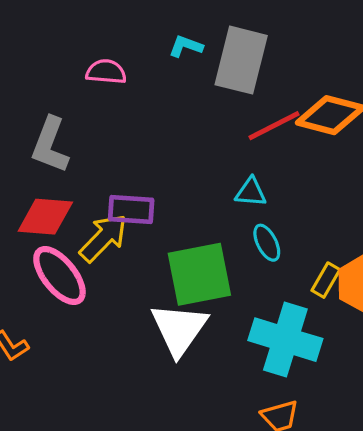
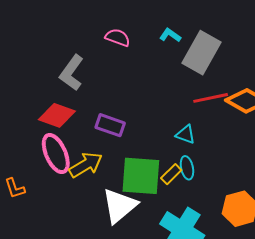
yellow arrow: (103, 238) -> (86, 165), moved
yellow rectangle: (326, 280) -> (171, 174), moved

